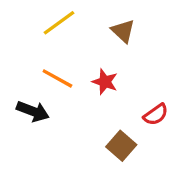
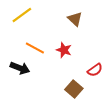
yellow line: (59, 23) -> (22, 15), moved

